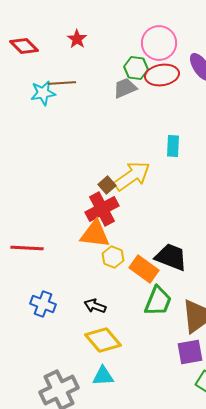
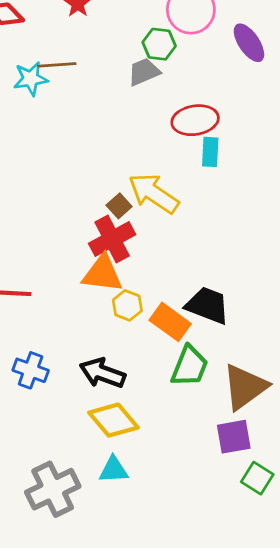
red ellipse: (162, 75) -> (195, 120), moved
yellow arrow: (132, 176) -> (154, 193), turned -111
black arrow: (95, 306) -> (102, 373), size x1.5

